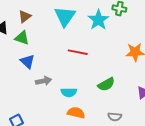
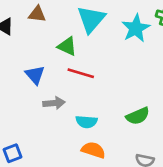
brown triangle: (25, 17) -> (37, 14), turned 40
green triangle: (22, 38) -> (67, 46), moved
red line: (78, 52) -> (81, 73), moved

